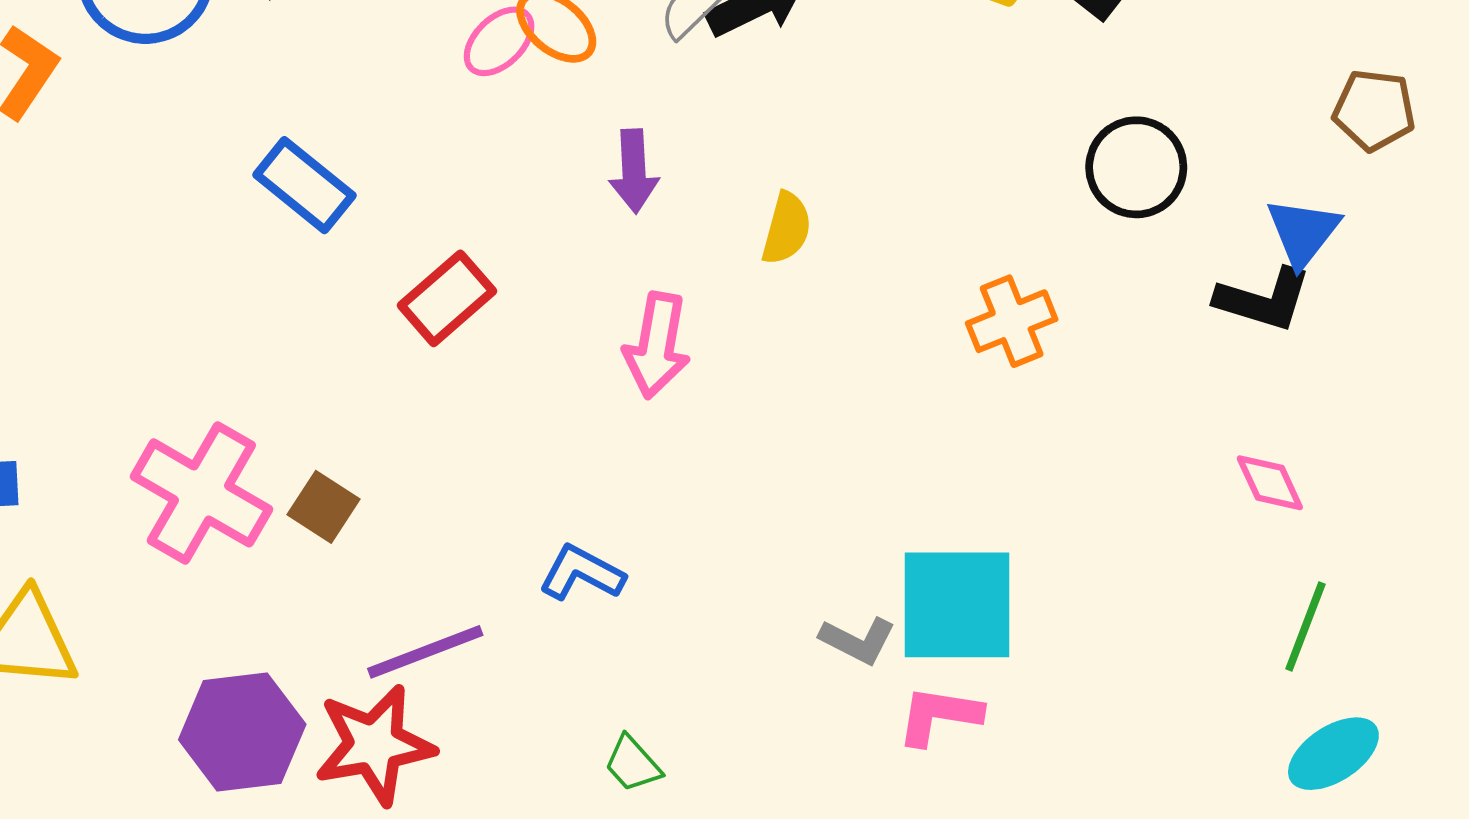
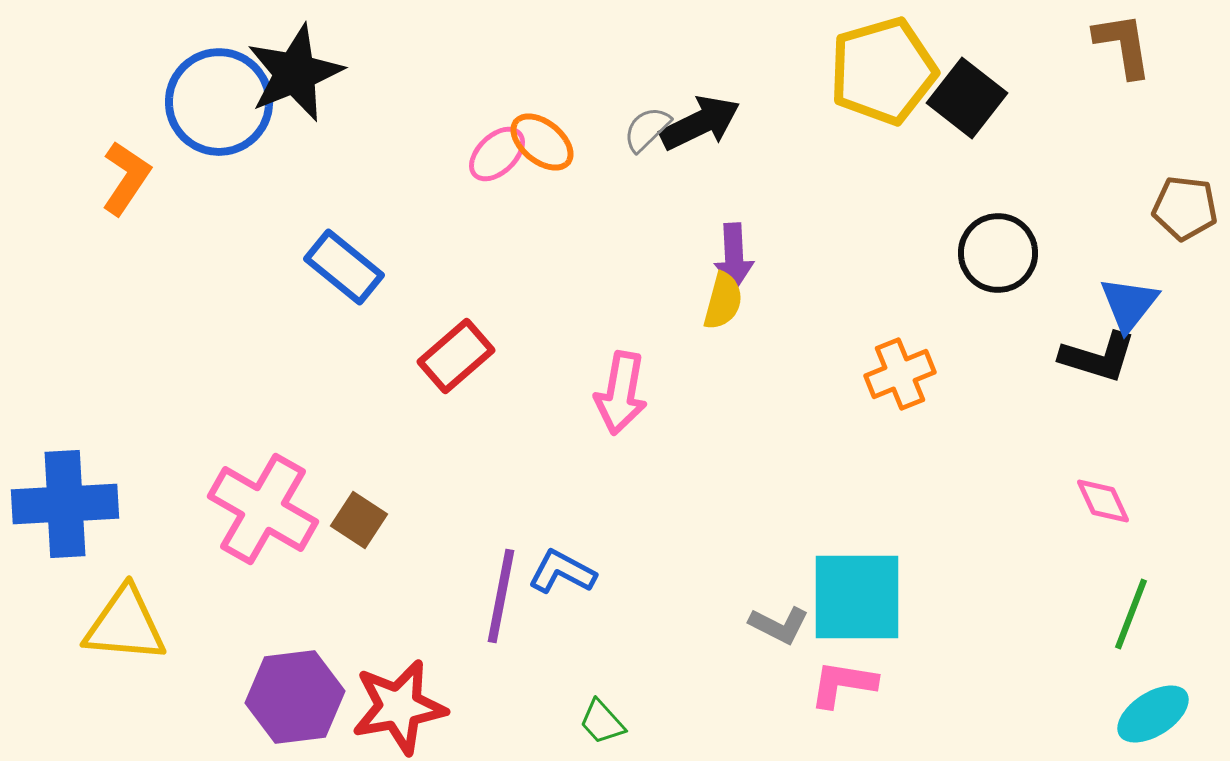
purple arrow: (634, 171) -> (734, 256), moved
purple line: (425, 652) -> (501, 596), moved, turned -58

